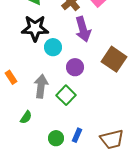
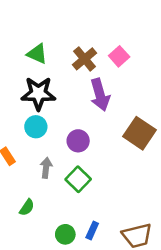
cyan circle: (53, 47) -> (36, 127), moved
purple circle: (75, 67) -> (78, 141), moved
gray arrow: (41, 86) -> (46, 168), size x0.7

